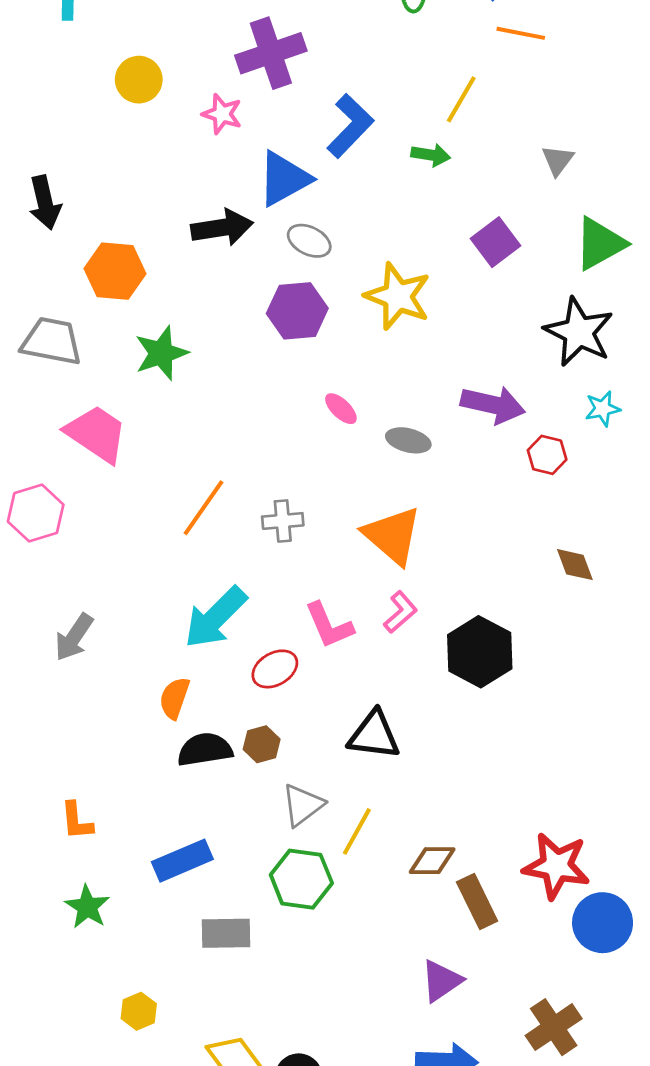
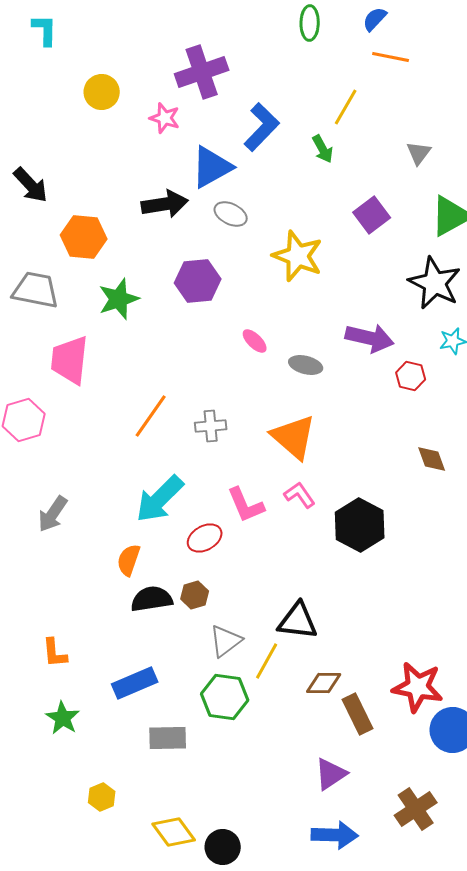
green arrow: (431, 155) -> (323, 149), turned 52
black arrow: (45, 202) -> (31, 185), turned -30
purple hexagon: (297, 311) -> (198, 281), moved
pink trapezoid: (96, 434) -> (70, 360), turned -118
pink L-shape: (400, 612) -> (300, 495), turned -84
black triangle: (374, 735) -> (298, 621), moved

